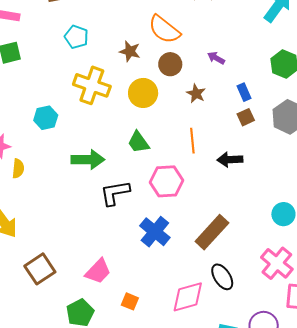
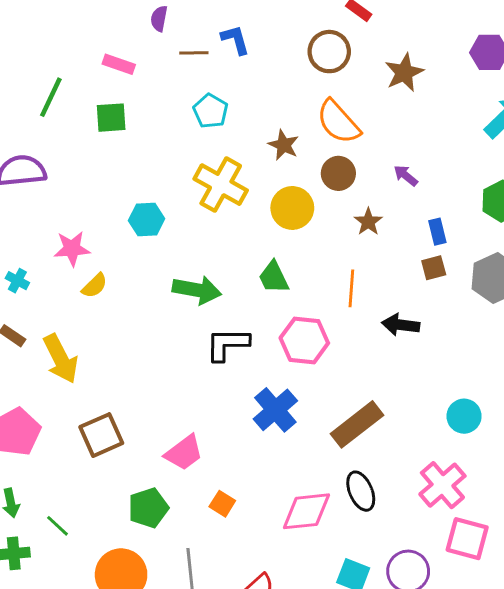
yellow semicircle: (18, 169) -> (95, 286), turned 30

